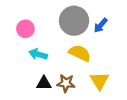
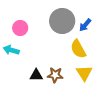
yellow semicircle: (80, 53) -> (78, 49), moved, turned -144
cyan arrow: (38, 54) -> (11, 50), moved

